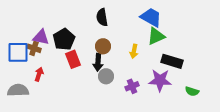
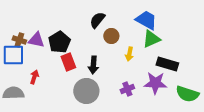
black semicircle: (102, 17) -> (97, 20), turned 48
brown circle: (103, 46) -> (111, 36), moved
brown cross: (34, 48) -> (19, 40), moved
gray circle: (106, 76) -> (86, 91), moved, size x1.6
green semicircle: (192, 91) -> (187, 94), size x1.6

